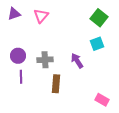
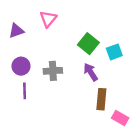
purple triangle: (14, 14) -> (16, 31), moved
green square: (99, 18) -> (88, 44), moved
brown rectangle: (56, 84) -> (101, 99), moved

